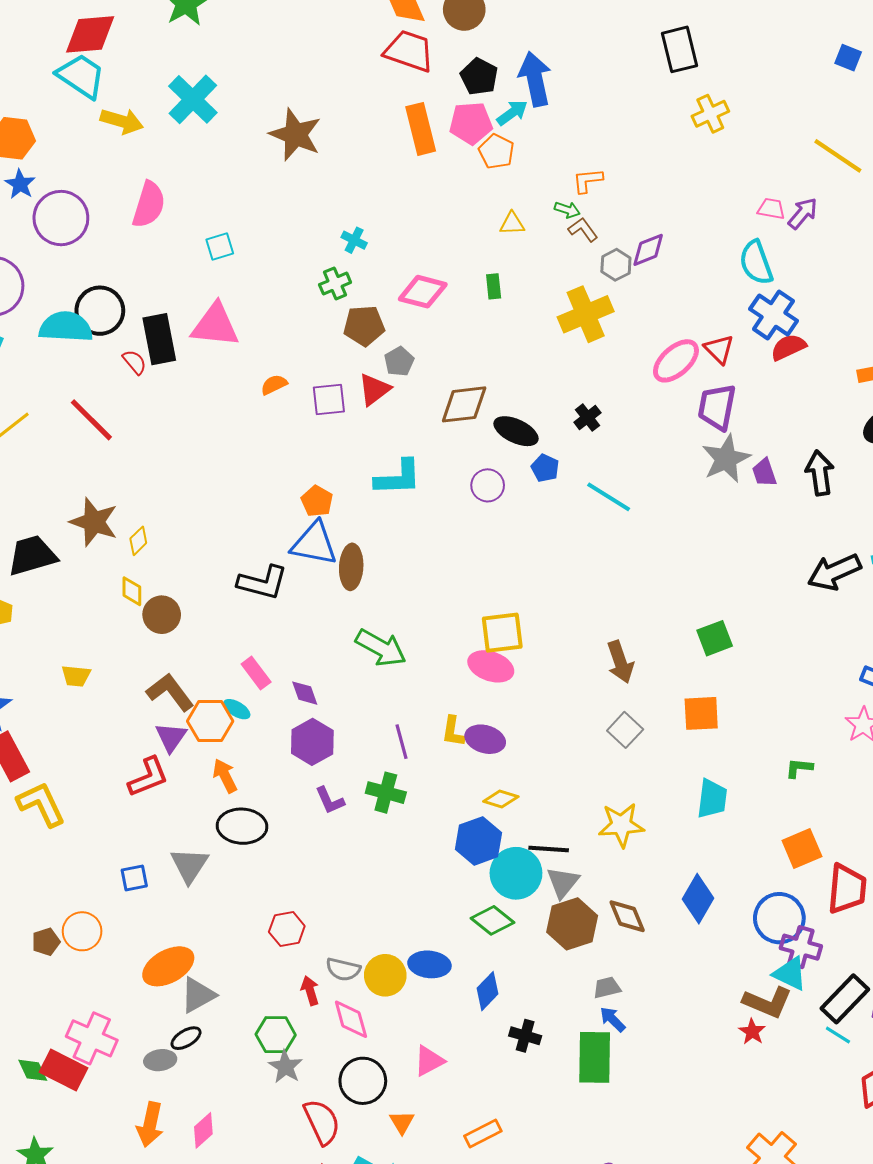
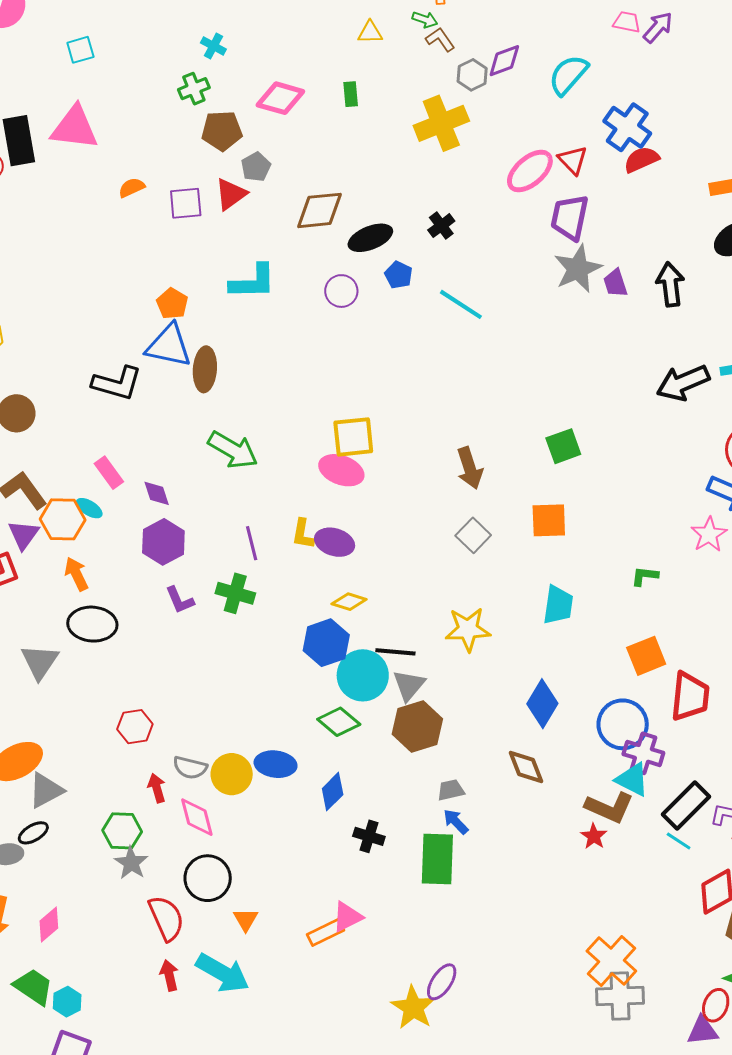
cyan semicircle: (756, 263) -> (568, 75), moved, turned 60
black ellipse: (516, 431) -> (370, 238), turned -48
brown diamond: (627, 916) -> (526, 767), moved
pink triangle: (429, 1061) -> (347, 917), moved

